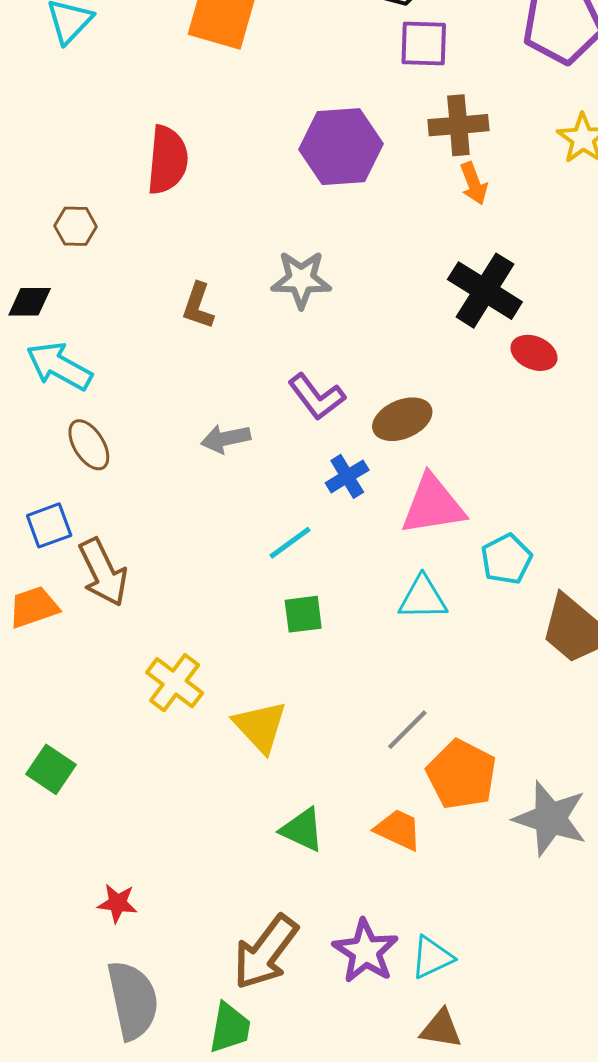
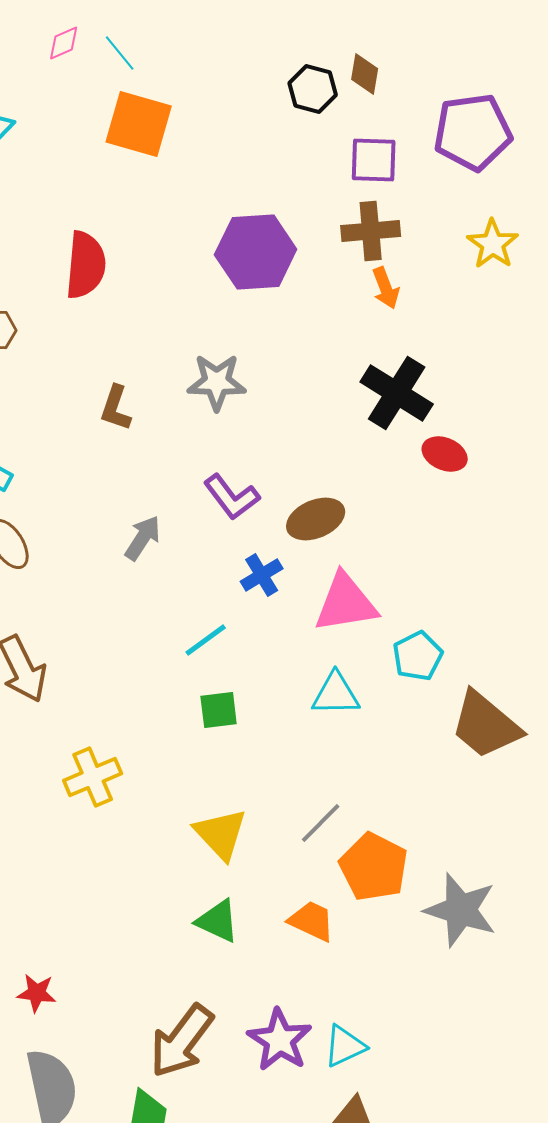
purple square: (424, 44) -> (374, 160), moved
gray arrow: (226, 439) -> (143, 538), turned 135
yellow cross: (175, 683) -> (93, 777), turned 30
yellow triangle: (260, 727) -> (221, 834), moved

